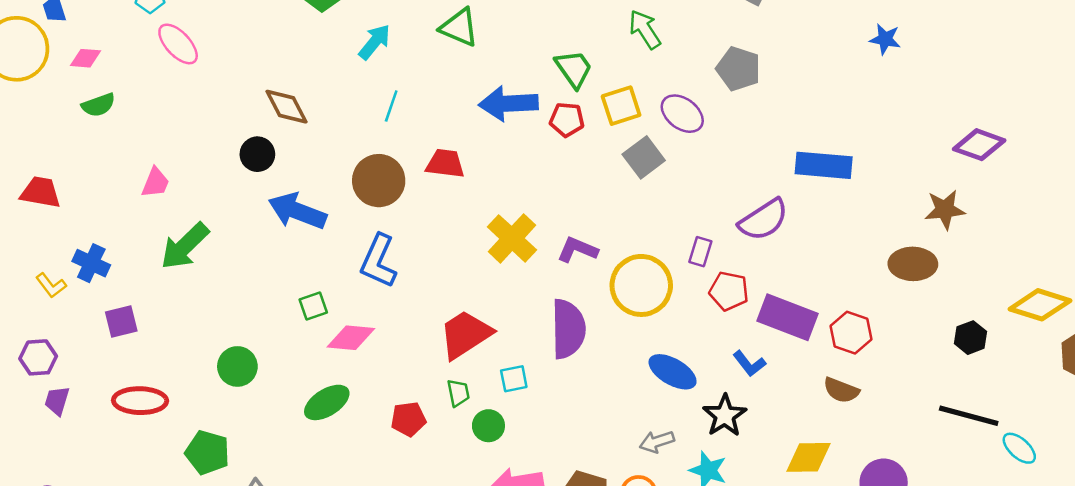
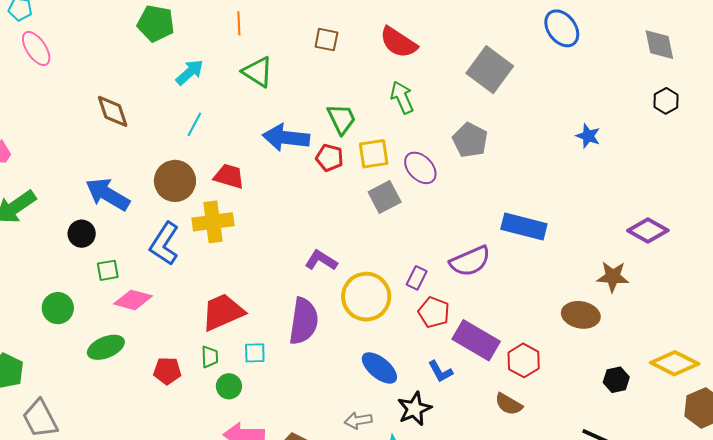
black circle: (257, 154) -> (82, 234), moved
yellow cross: (512, 238) -> (213, 222), moved, turned 30
green circle: (237, 366) -> (58, 308), moved

